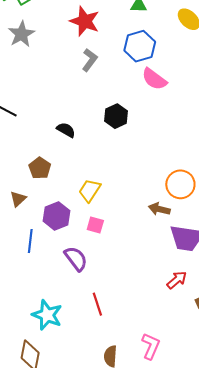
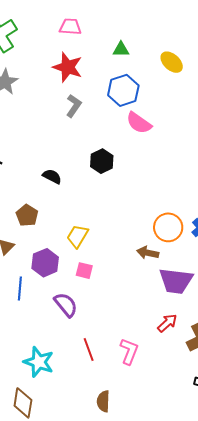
pink L-shape: (151, 346) -> (129, 351), moved

